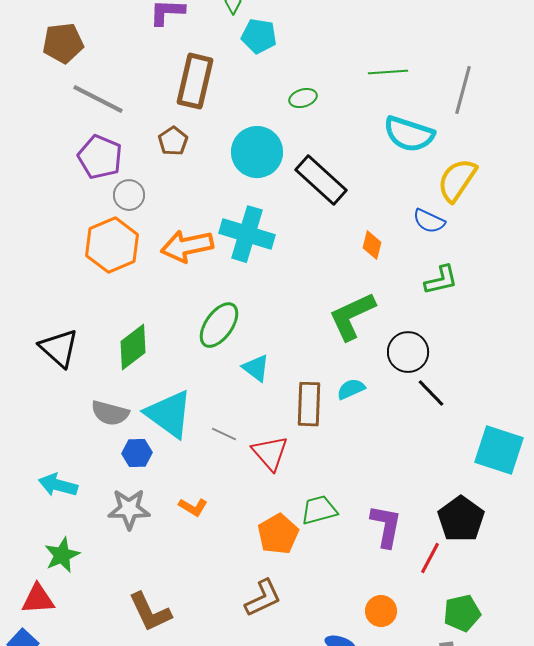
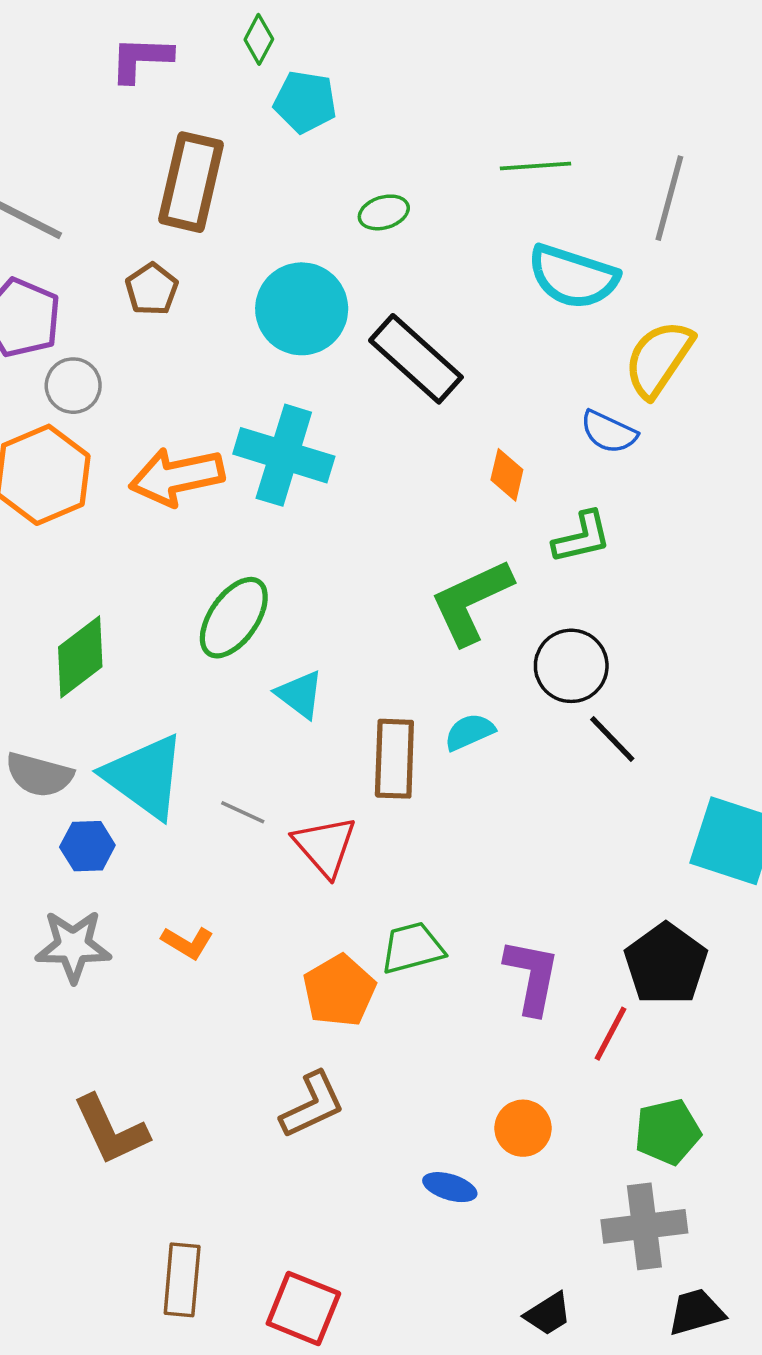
green L-shape: (441, 280) -> (582, 537), moved

